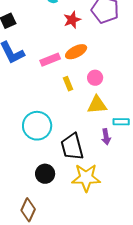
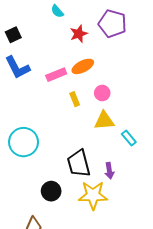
cyan rectangle: (121, 122) -> (129, 138), turned 49
cyan circle: (37, 126) -> (24, 142), moved
purple arrow: (106, 137) -> (109, 171), moved

